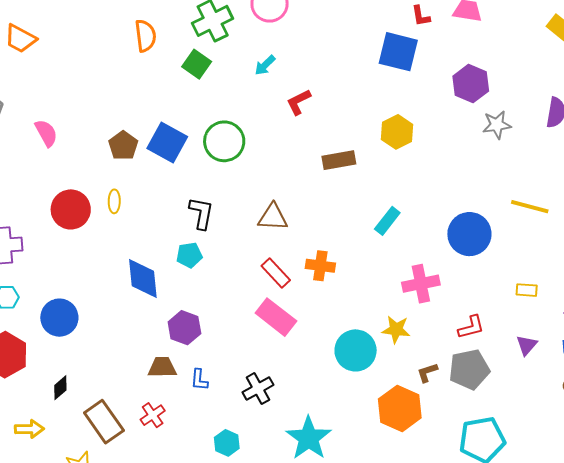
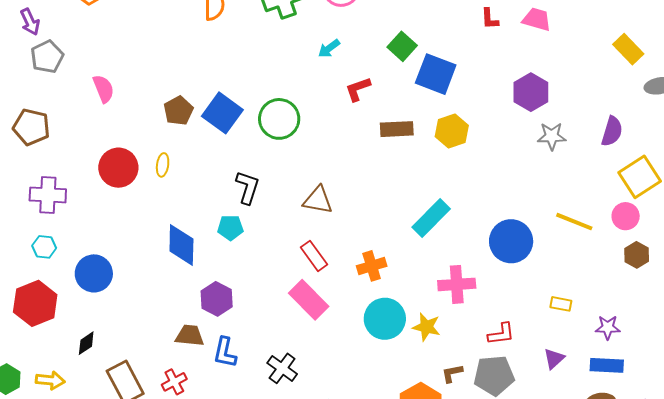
blue square: (398, 52) -> (436, 74), moved
green square: (197, 64) -> (402, 46), moved
brown rectangle: (339, 160) -> (397, 129), moved
cyan rectangle: (387, 221) -> (431, 218), size x1.4
orange cross: (320, 266) -> (372, 266), moved, turned -32
cyan circle: (356, 350) -> (385, 319), moved
blue L-shape: (199, 380) -> (225, 352), size x1.4
black cross: (258, 389) -> (282, 368), turned -32

